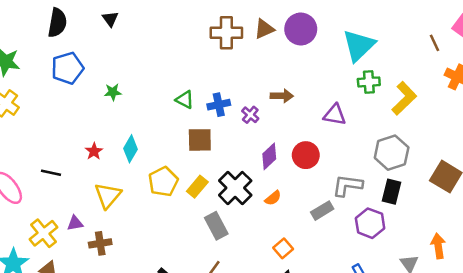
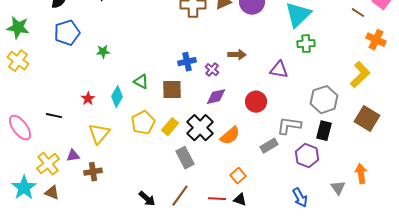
brown line: (434, 43) -> (358, 13), turned -32
yellow L-shape: (404, 98) -> (360, 75), moved
green triangle: (185, 100) -> (141, 82), moved
purple diamond: (269, 156) -> (216, 97), moved, turned 30
orange semicircle: (273, 198) -> (230, 136), size x1.5

